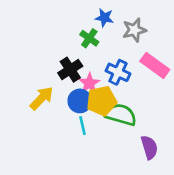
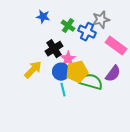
blue star: (104, 18) -> (43, 17), moved
blue cross: (118, 72) -> (87, 32), moved
purple semicircle: (149, 147) -> (113, 74), moved, turned 54

